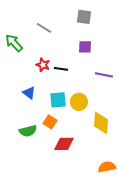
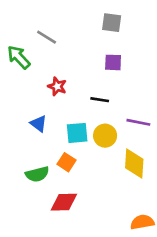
gray line: (44, 28) -> (47, 37), moved
black line: (61, 69) -> (100, 100), moved
purple line: (104, 75) -> (138, 122), moved
red diamond: (64, 144) -> (64, 202), moved

